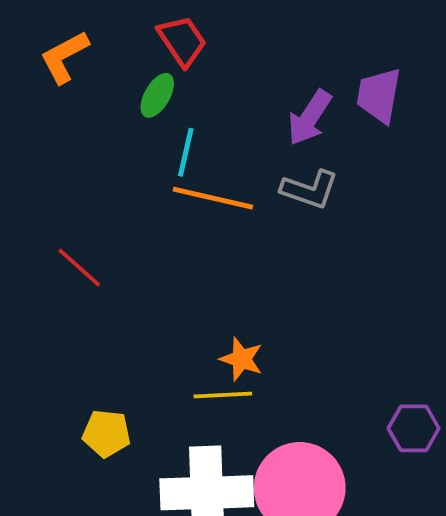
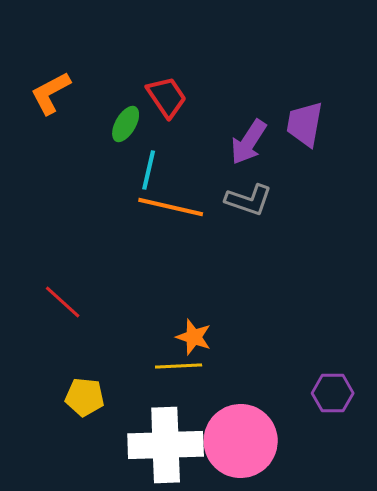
red trapezoid: (182, 41) -> (167, 97), moved
red line: (79, 267) -> (63, 302), moved

